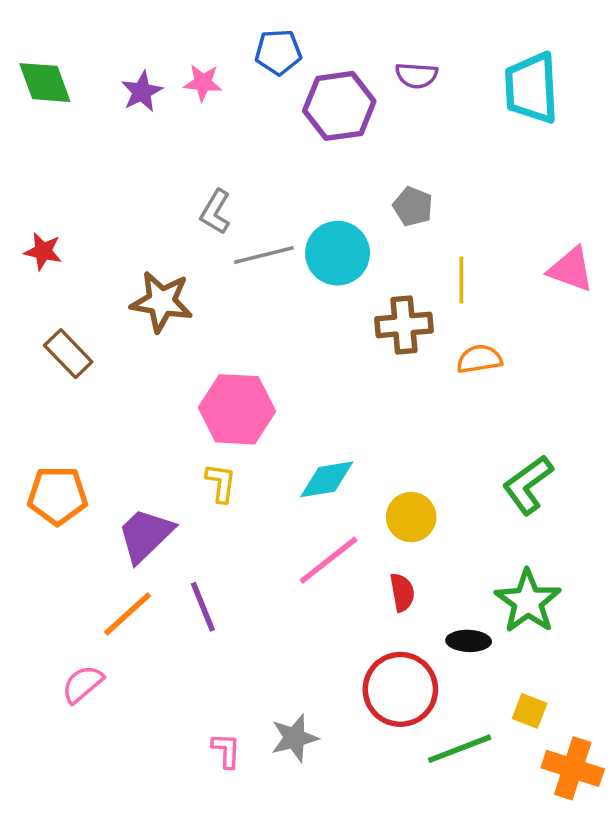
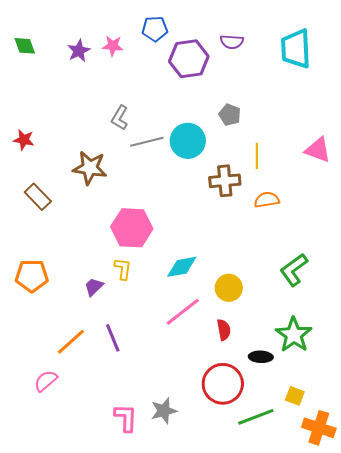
green diamond: (45, 83) -> (25, 46), size x0.7
purple trapezoid: (145, 535) -> (94, 287), moved, size x0.6
pink L-shape: (226, 750) -> (126, 418), size x1.4

